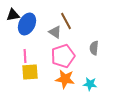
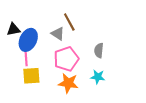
black triangle: (13, 15) -> (13, 29), moved
blue ellipse: (27, 24) -> (28, 40), moved
cyan star: (90, 84) -> (98, 77), moved

